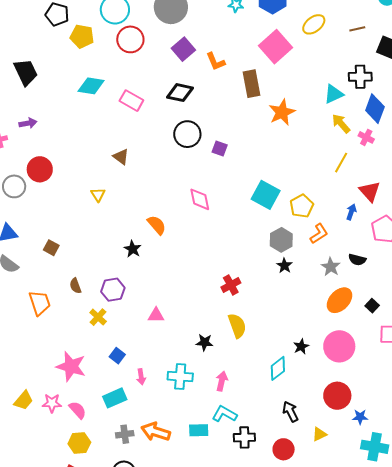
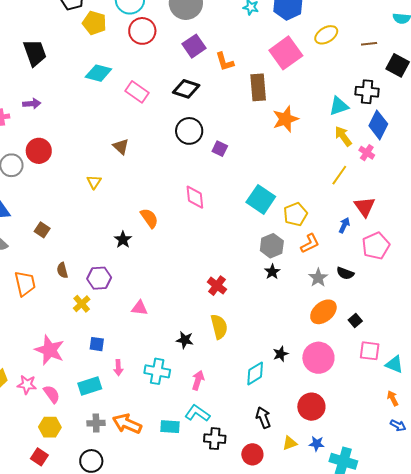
red cross: (231, 285) -> (217, 286), turned -30
blue square: (117, 356) -> (97, 344), turned -35
blue star: (360, 417) -> (317, 444), moved

